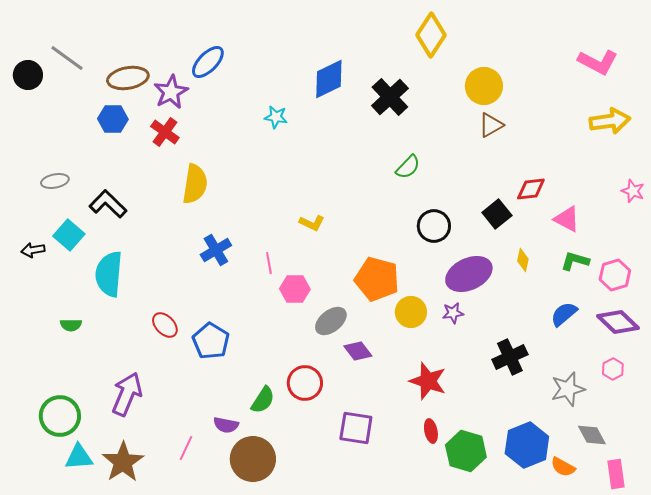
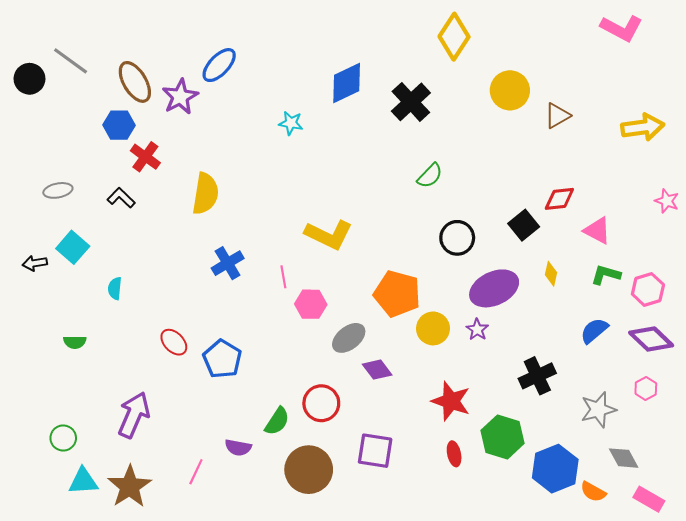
pink L-shape: (598, 62) -> (622, 28), moved
brown ellipse: (128, 78) -> (135, 82), turned 69
brown triangle: (491, 125) -> (557, 116), moved
red cross: (165, 132) -> (145, 157), moved
black L-shape: (108, 204) -> (121, 198), moved, size x0.7
yellow L-shape: (312, 223) -> (329, 235), size x1.8
cyan semicircle: (109, 274) -> (115, 288), size x0.5
purple star: (453, 313) -> (477, 330), turned -30
green circle: (60, 416) -> (63, 438), size x0.6
green hexagon: (466, 451) -> (503, 437), moved
brown circle: (253, 459) -> (309, 470), moved
pink rectangle: (616, 474) -> (649, 499), turned -52

